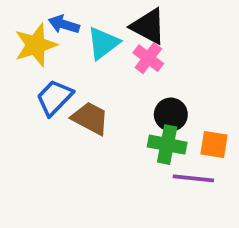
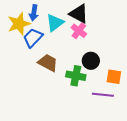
blue arrow: (64, 24) -> (34, 13), turned -98
blue trapezoid: (54, 98) -> (33, 38), moved
green cross: (167, 145) -> (76, 76), moved

